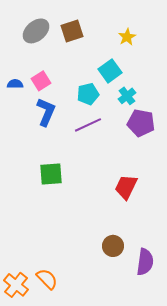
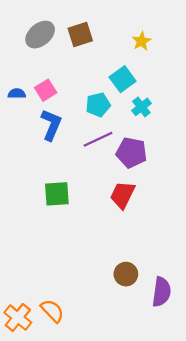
purple pentagon: (141, 123) -> (131, 153), moved
red trapezoid: (126, 187) -> (123, 195), moved

